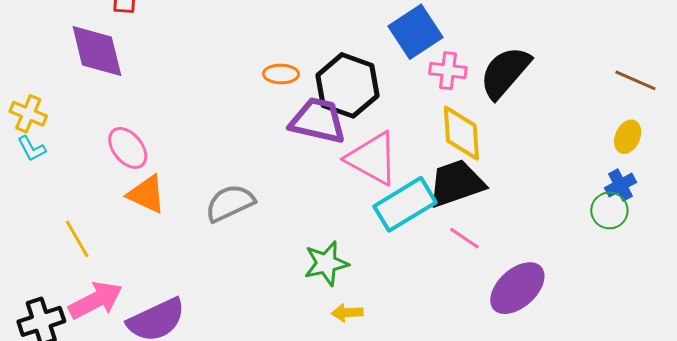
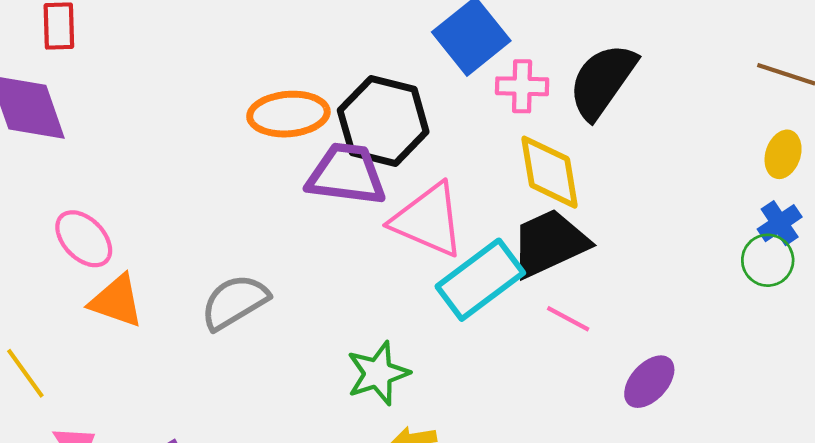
orange ellipse: (281, 74) -> (288, 114), size x1.6
purple ellipse: (517, 288) -> (649, 382), size x0.7

